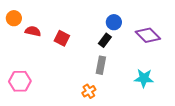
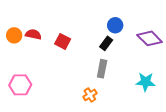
orange circle: (14, 18) -> (14, 35), moved

